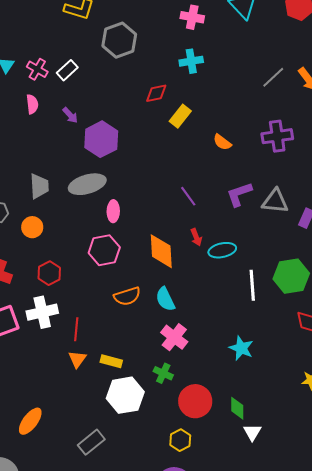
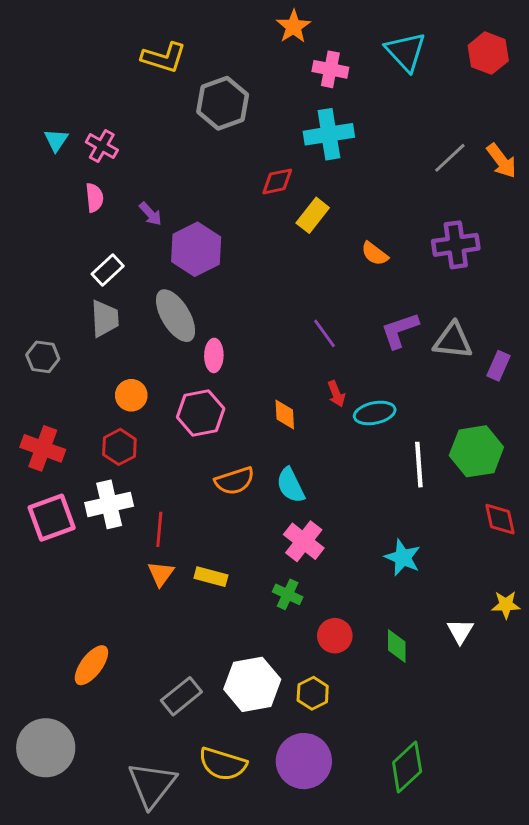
cyan cross: (191, 61) -> (329, 134), size x1.4
white rectangle: (67, 70) -> (108, 270), moved
gray ellipse: (87, 184) -> (176, 316), turned 75
orange circle: (32, 227) -> (131, 395), moved
orange diamond: (161, 251) -> (285, 414), size x0.6
white hexagon: (125, 395) -> (252, 684), moved
red circle: (195, 401) -> (335, 636), size x0.7
white triangle: (252, 432) -> (460, 631), moved

